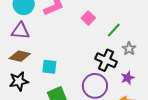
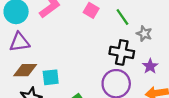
green line: (114, 30) -> (122, 17), turned -63
cyan square: (49, 67) -> (51, 77), moved

